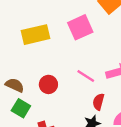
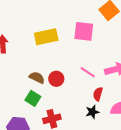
pink square: (80, 27) -> (84, 31), turned 30
brown semicircle: (15, 85) -> (37, 78), moved

